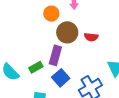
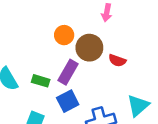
orange circle: (51, 14) -> (64, 35), moved
green rectangle: (36, 67) -> (41, 81), turned 32

